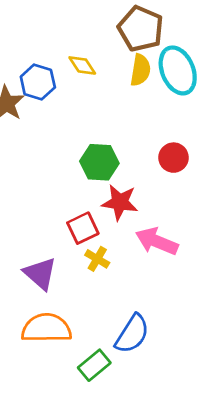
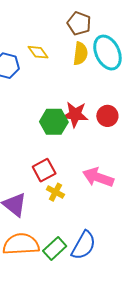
brown pentagon: (141, 29) -> (79, 23), size x0.7
red star: (120, 202) -> (75, 114), moved
green rectangle: (94, 365) -> (55, 248), moved

